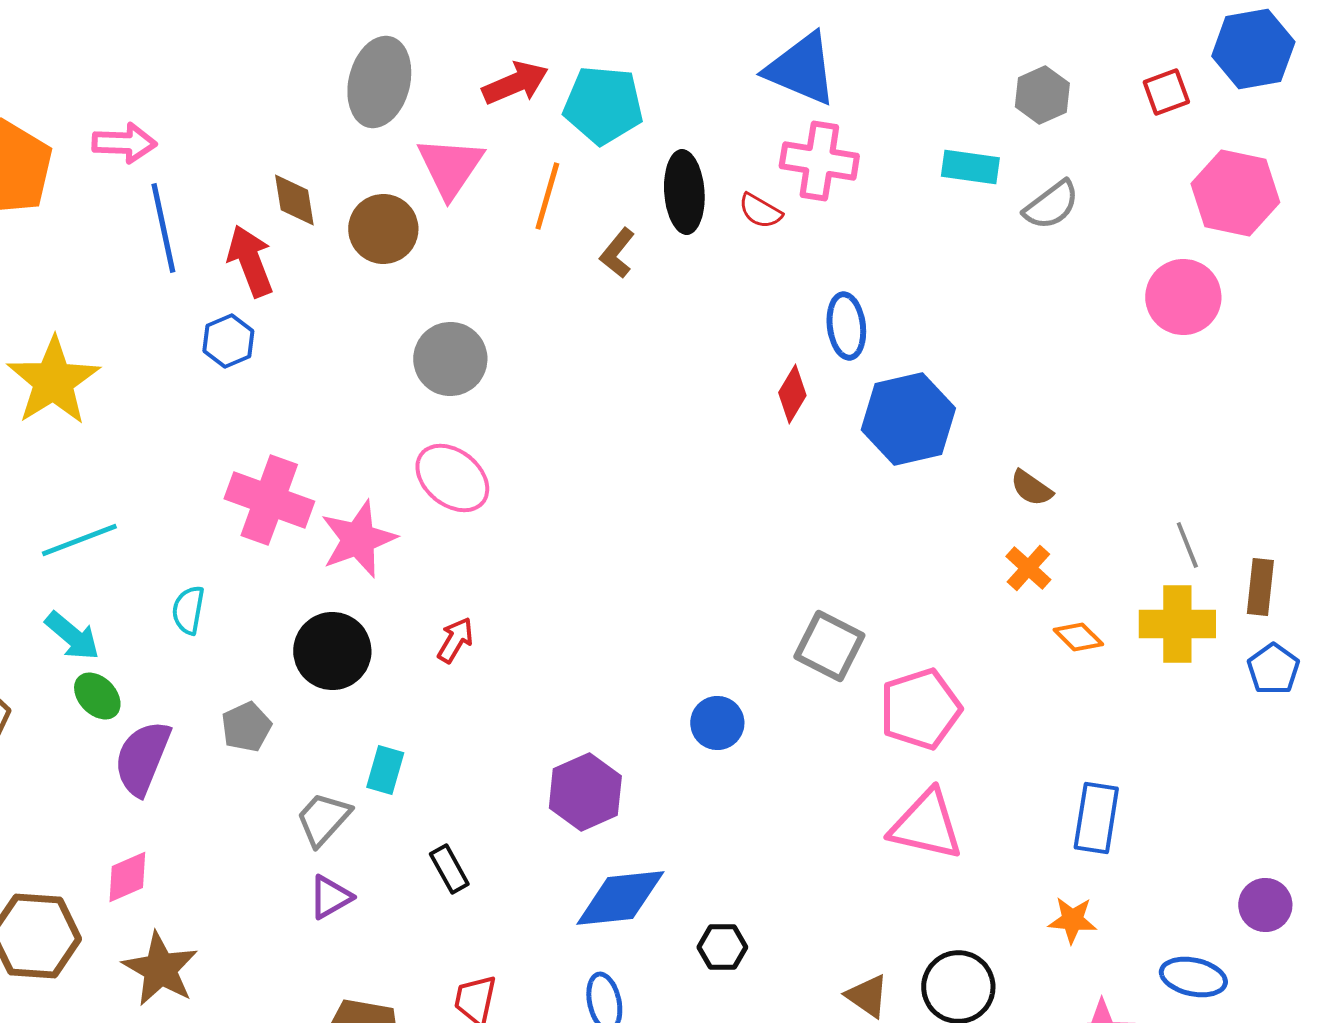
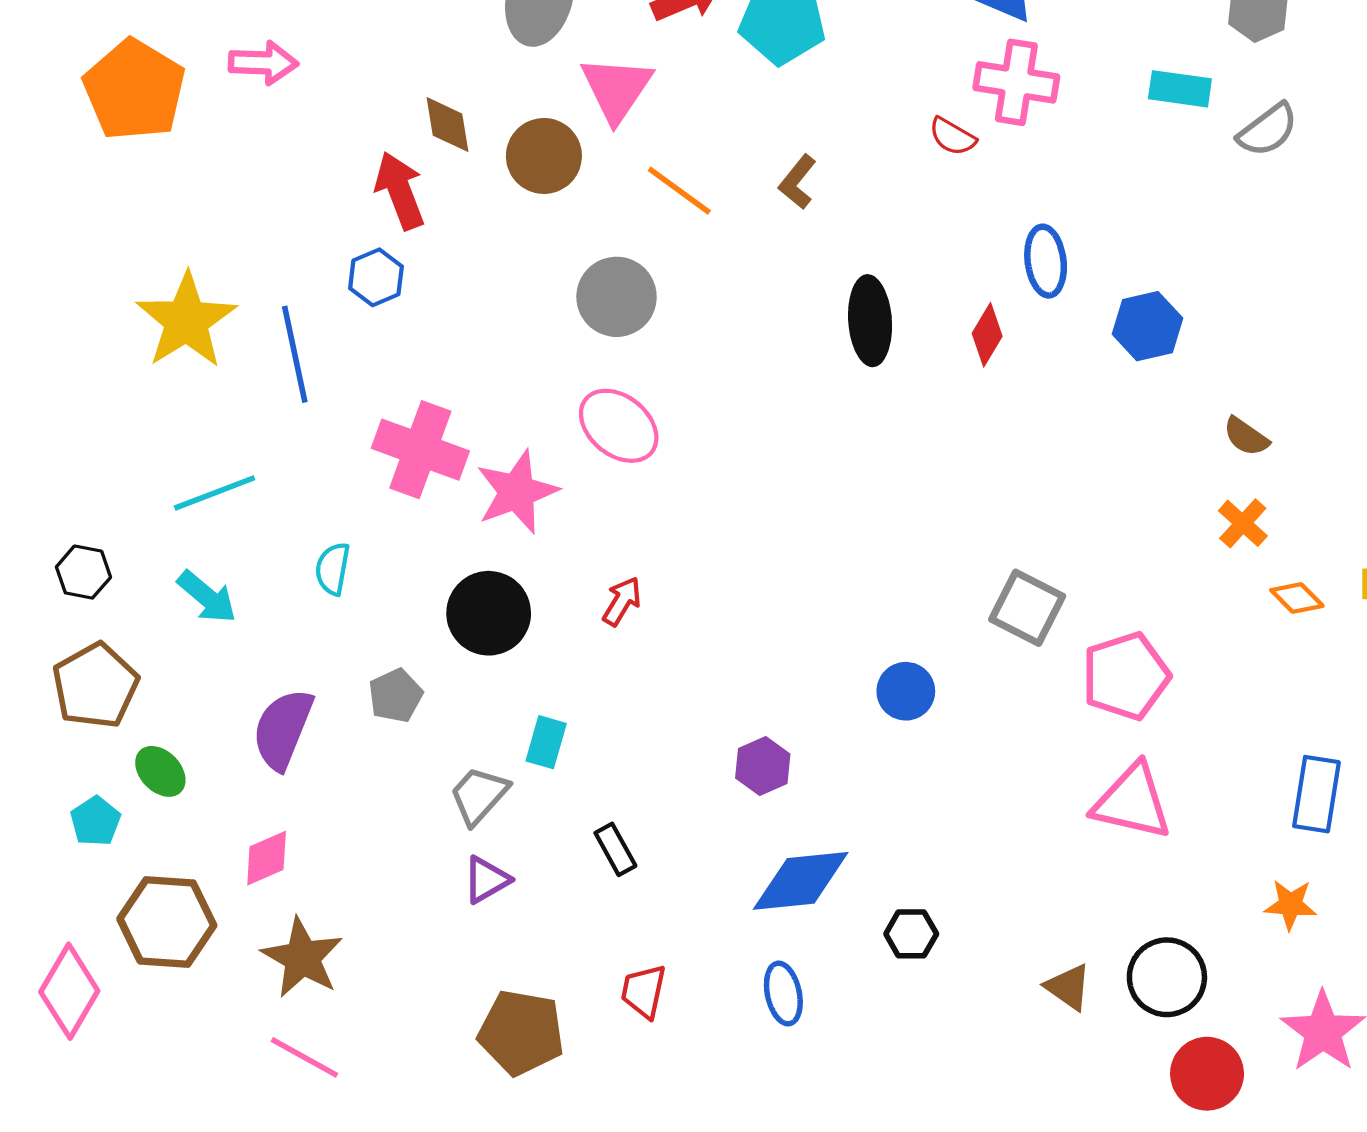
black ellipse: (684, 192) -> (870, 321), moved
orange line: (547, 196) -> (679, 191), moved, turned -70
blue line: (163, 228) -> (295, 354), moved
blue hexagon: (908, 419) -> (1147, 326), moved, size x0.7
green ellipse: (97, 696) -> (160, 771), moved
purple hexagon: (585, 792) -> (763, 766), size x0.7

